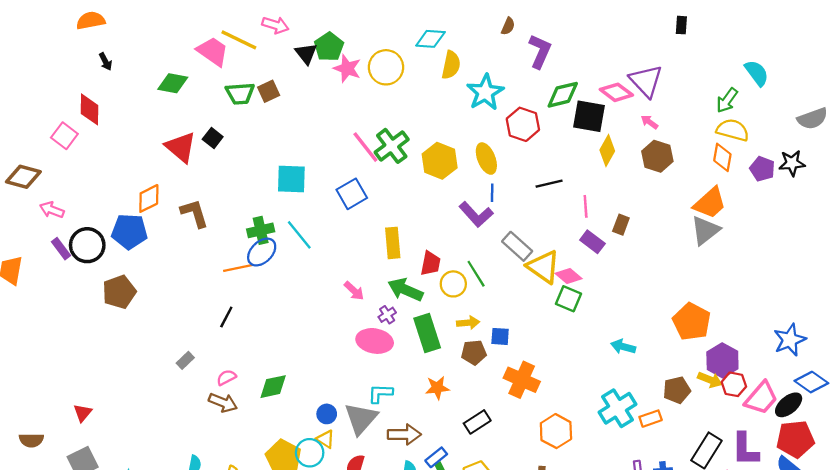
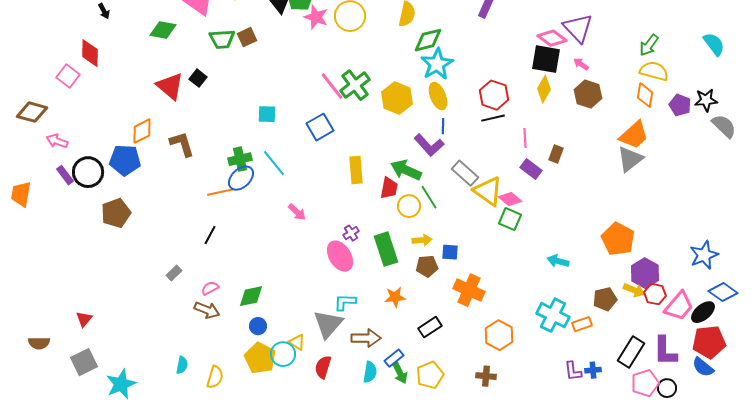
cyan semicircle: (757, 73) -> (714, 44), moved
cyan star: (485, 92) -> (437, 64), moved
green diamond: (563, 95) -> (428, 40), moved
black square: (589, 116) -> (546, 59), moved
gray semicircle: (813, 119) -> (724, 126), moved, turned -116
red hexagon: (523, 124) -> (494, 95), moved
cyan square: (291, 179) -> (267, 114), size x0.7
green arrow: (405, 290) -> (406, 170), moved
pink arrow: (354, 291) -> (297, 212), moved
pink ellipse: (375, 341) -> (340, 256), turned 48
cyan cross: (618, 408) -> (553, 315), turned -32
blue circle: (327, 414) -> (258, 326), moved

